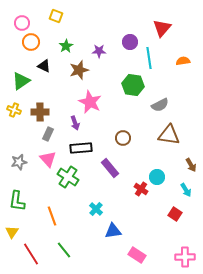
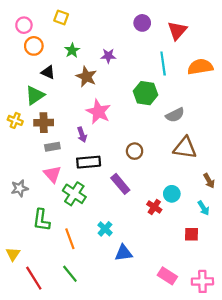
purple circle: (130, 42) -> (142, 23), moved
orange semicircle: (183, 61) -> (200, 67), size x1.6
brown star: (79, 70) -> (86, 77), turned -30
green triangle: (21, 81) -> (35, 95), moved
gray rectangle: (48, 134) -> (52, 147), turned 56
gray star: (19, 162) -> (20, 188), moved
green L-shape: (17, 201) -> (41, 220), moved
red square: (175, 214) -> (191, 234), turned -32
orange line: (52, 216) -> (70, 239), moved
pink rectangle: (137, 255) -> (167, 276), moved

